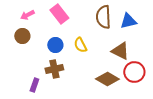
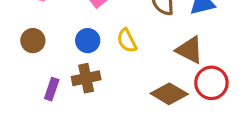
brown circle: (22, 36) -> (33, 41), moved
purple rectangle: (34, 85) -> (52, 89), moved

